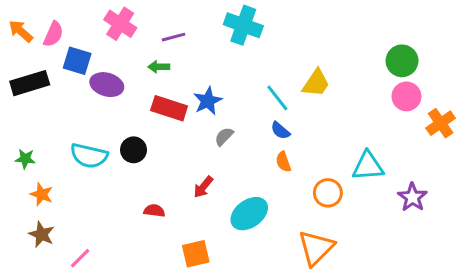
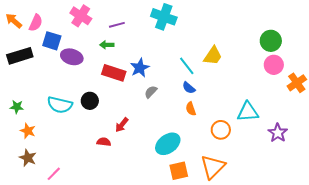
red arrow: (203, 187) -> (122, 125), moved
orange square: (196, 254) -> (179, 171), moved

